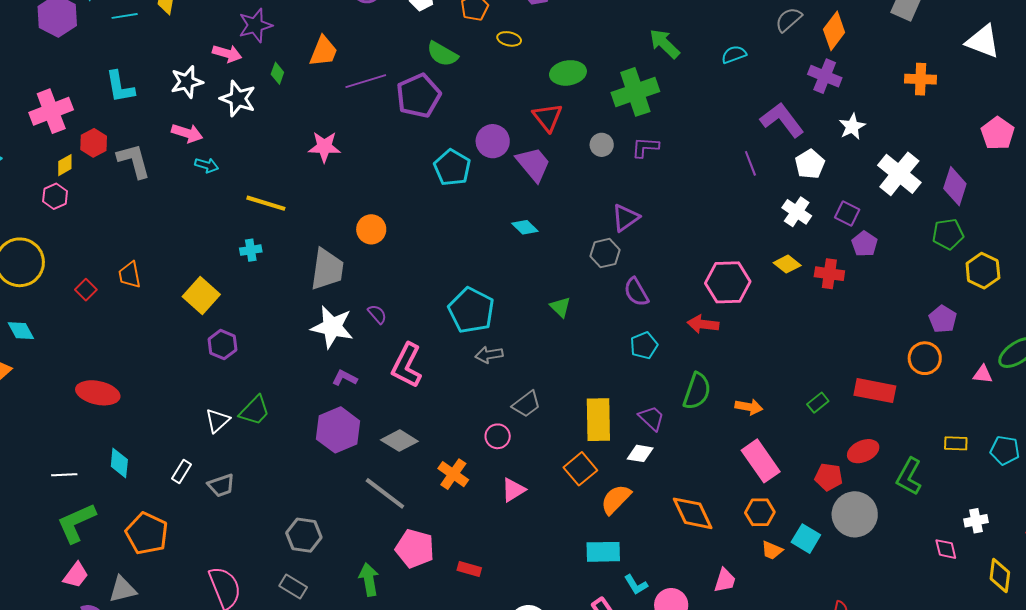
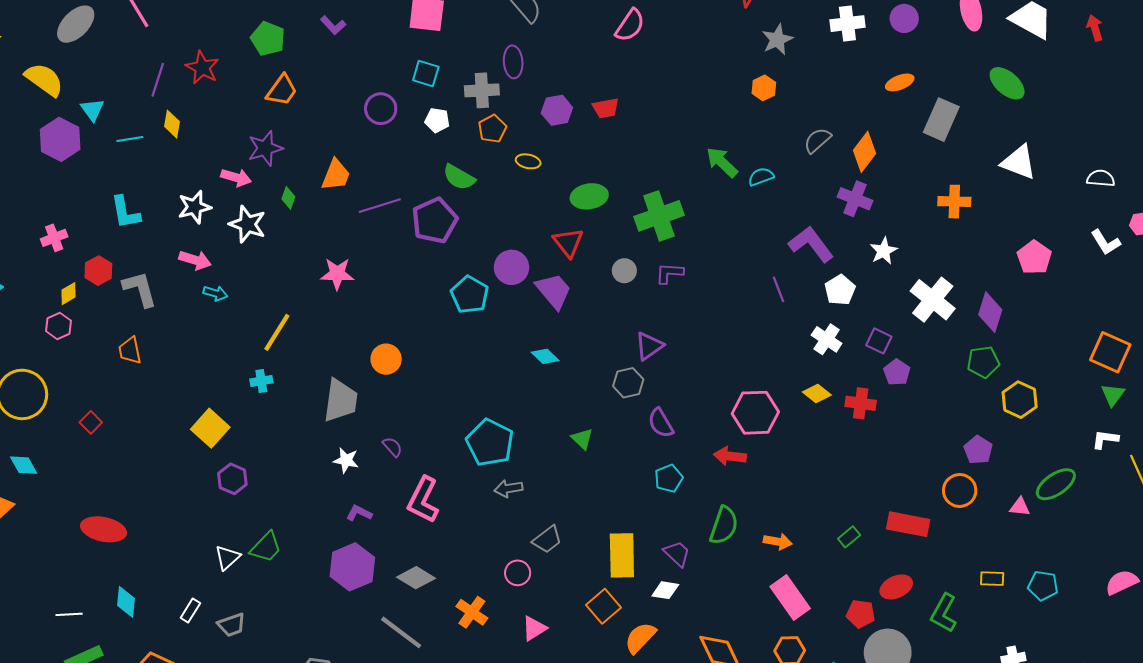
green arrow: (664, 44) -> (722, 162), moved
pink cross: (51, 111) -> (54, 238), size x0.6
yellow line: (266, 203) -> (277, 332), turned -75
orange trapezoid: (130, 275) -> (130, 350), moved
white star: (332, 327) -> (346, 460), size x0.6

